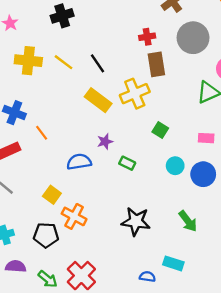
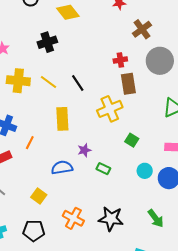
yellow rectangle: (98, 100) -> (62, 119), moved, turned 50
orange line: (42, 133) -> (30, 143), turned 64
orange cross: (74, 216) -> (73, 218), moved

